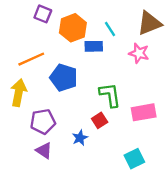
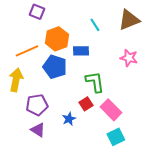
orange hexagon: (73, 28) -> (57, 39), moved
blue rectangle: (94, 46) -> (81, 51), moved
pink star: (139, 53) -> (129, 58), moved
pink rectangle: (144, 112) -> (111, 110), moved, turned 55

